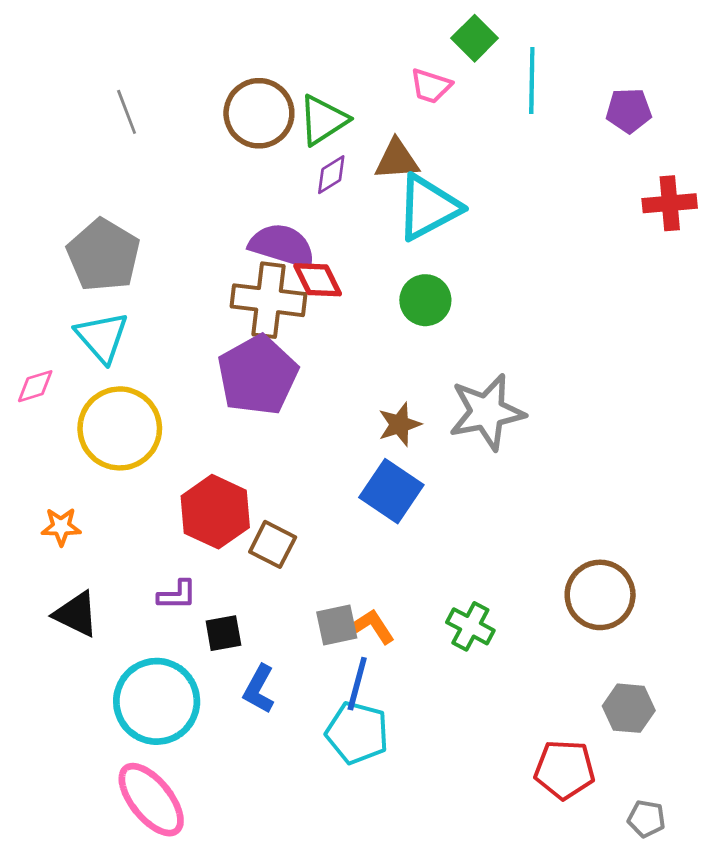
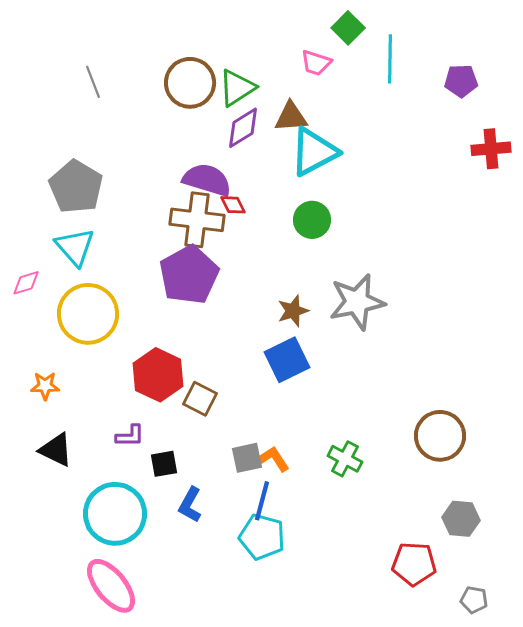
purple diamond: (331, 175) -> (243, 128), size x1.4
red diamond: (318, 280) -> (233, 205), size x0.7
blue square: (391, 491) -> (287, 360), turned 30

